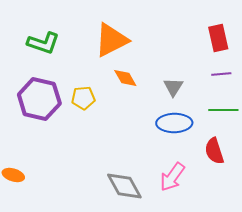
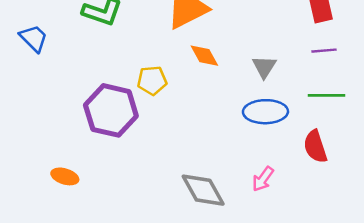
purple hexagon: (39, 99) -> (111, 110), moved
pink arrow: (172, 177) -> (263, 179), size x0.7

